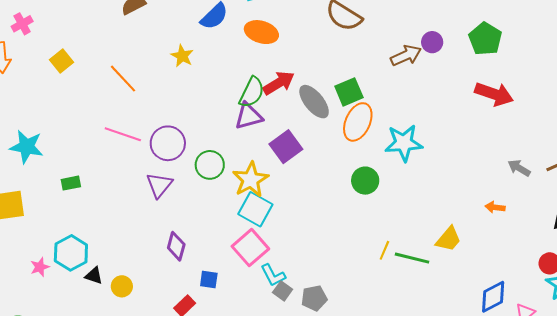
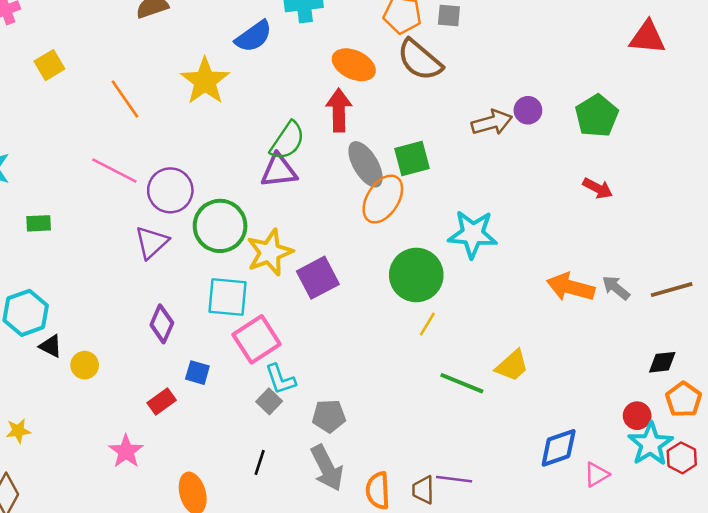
orange ellipse: (261, 32) -> (354, 65), moved
yellow star: (182, 56) -> (205, 81), size x1.6
red arrow: (279, 83) -> (339, 110), moved, turned -68
red arrow: (494, 94) -> (598, 188), size x0.6
orange ellipse: (358, 122) -> (383, 199), moved
purple square: (286, 147) -> (318, 278), moved
green circle: (210, 165) -> (220, 226), size x1.4
green circle: (365, 181) -> (416, 275), size x1.5
orange arrow: (495, 207) -> (571, 287), moved, size x1.8
cyan square: (255, 209) -> (227, 297), moved, turned -32
yellow line: (384, 250) -> (427, 324), moved
gray square: (283, 291) -> (269, 401), moved

